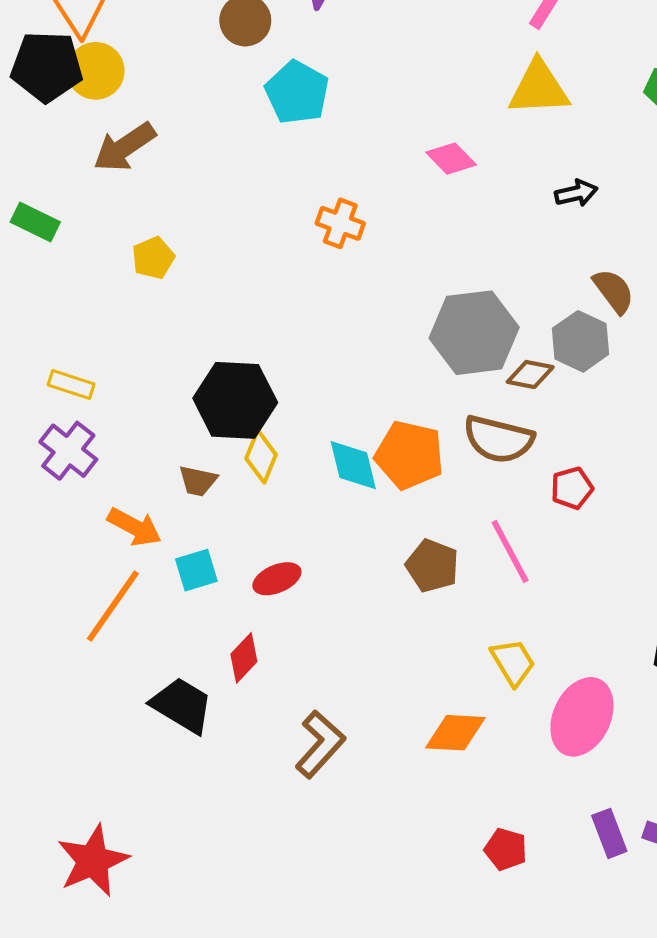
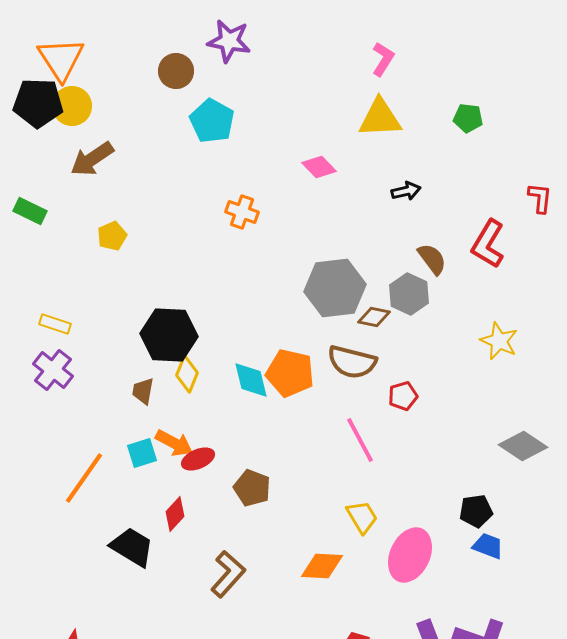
brown trapezoid: (198, 481) -> (143, 391), turned 88
orange arrow: (135, 527) -> (174, 443), moved
brown pentagon: (432, 566) -> (252, 488), moved

